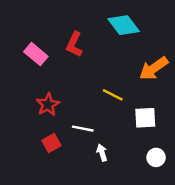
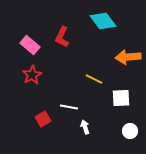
orange arrow: (154, 68) -> (128, 57), turned 30
red star: (48, 105) -> (32, 75), moved

